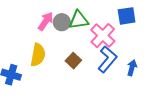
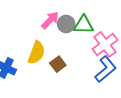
brown square: (73, 61) -> (58, 64), moved

